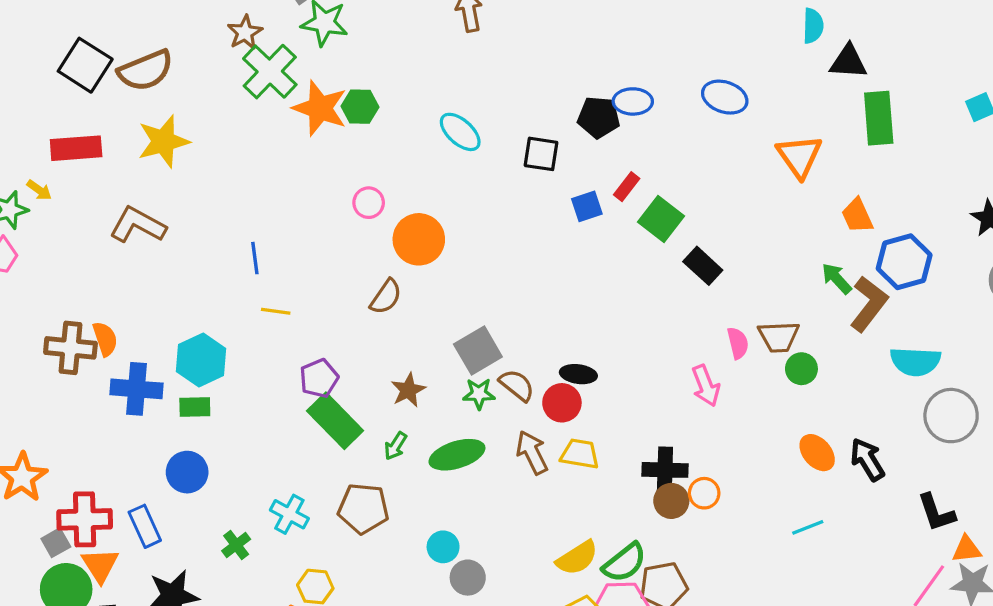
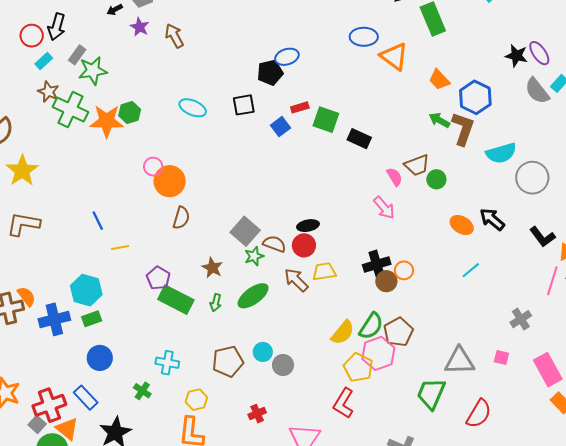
blue ellipse: (725, 97) -> (364, 37), moved
red rectangle: (627, 187) -> (300, 107), turned 54
orange circle: (419, 239) -> (170, 181), moved
brown pentagon: (363, 509) -> (228, 361), moved

